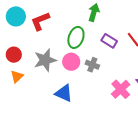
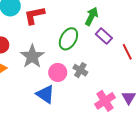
purple rectangle: (109, 41) -> (104, 36), moved
gray star: (45, 60) -> (32, 56), turned -30
pink circle: (71, 62) -> (58, 72), moved

